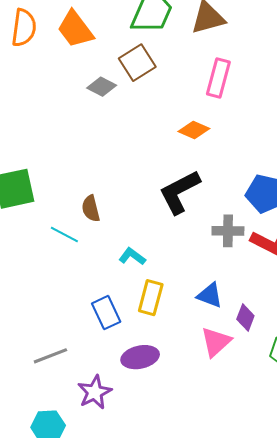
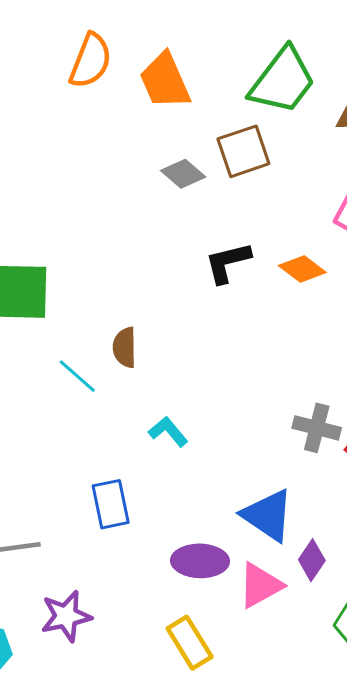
black L-shape: (179, 192) -> (228, 263), moved, size x0.7
blue triangle: (210, 295) -> (268, 515), size x1.4
yellow rectangle: (151, 298) -> (190, 643), moved, turned -60
purple ellipse: (140, 357) -> (200, 561), moved

